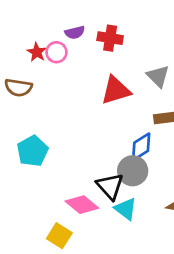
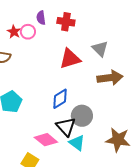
purple semicircle: (75, 32) -> (41, 18), turned 96
blue diamond: (141, 147) -> (60, 99), moved

